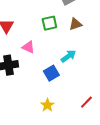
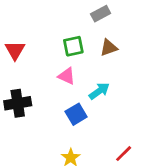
pink triangle: (28, 47) -> (67, 76), moved

